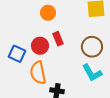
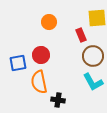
red rectangle: (58, 39) -> (81, 35), moved
blue square: (17, 54) -> (18, 63), turned -36

